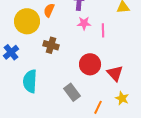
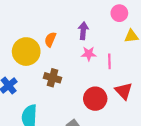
red triangle: (115, 73) -> (124, 91), moved

